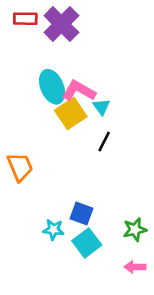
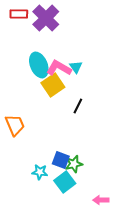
cyan triangle: (101, 107) -> (76, 67), moved
green star: (135, 230) -> (74, 164), moved

